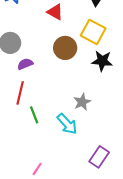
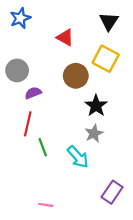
black star: (102, 61) -> (96, 106), moved, turned 30
pink line: (37, 169) -> (46, 205), turned 64

